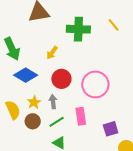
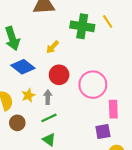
yellow line: (114, 25) -> (108, 21), moved
pink rectangle: (81, 116) -> (113, 109), moved
brown circle: (33, 121) -> (17, 123), moved

